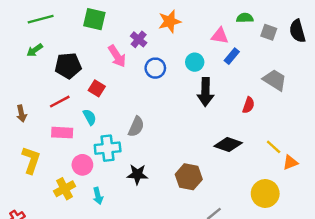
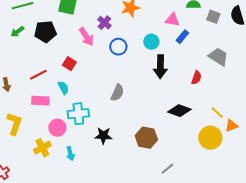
black pentagon: (68, 66) -> (45, 32), moved
gray semicircle: (136, 127) -> (117, 93), moved
yellow circle: (265, 194) -> (210, 138), moved

